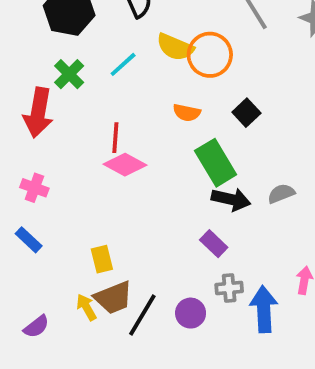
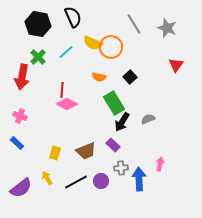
black arrow: (231, 199) -> (122, 122), turned 108
yellow rectangle: (102, 259) -> (55, 153), turned 32
brown trapezoid: (113, 298) -> (86, 151), moved
black line: (142, 315) -> (76, 182), turned 30
purple semicircle: (36, 327) -> (21, 188), size x1.6

